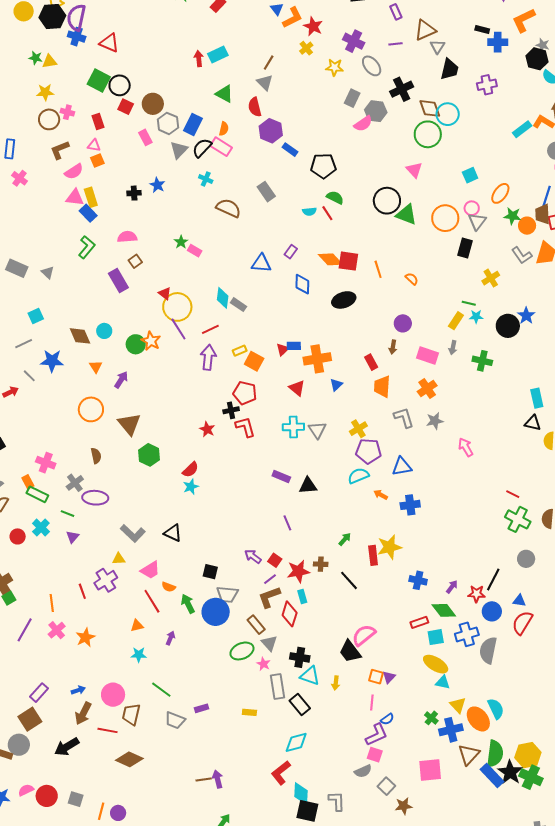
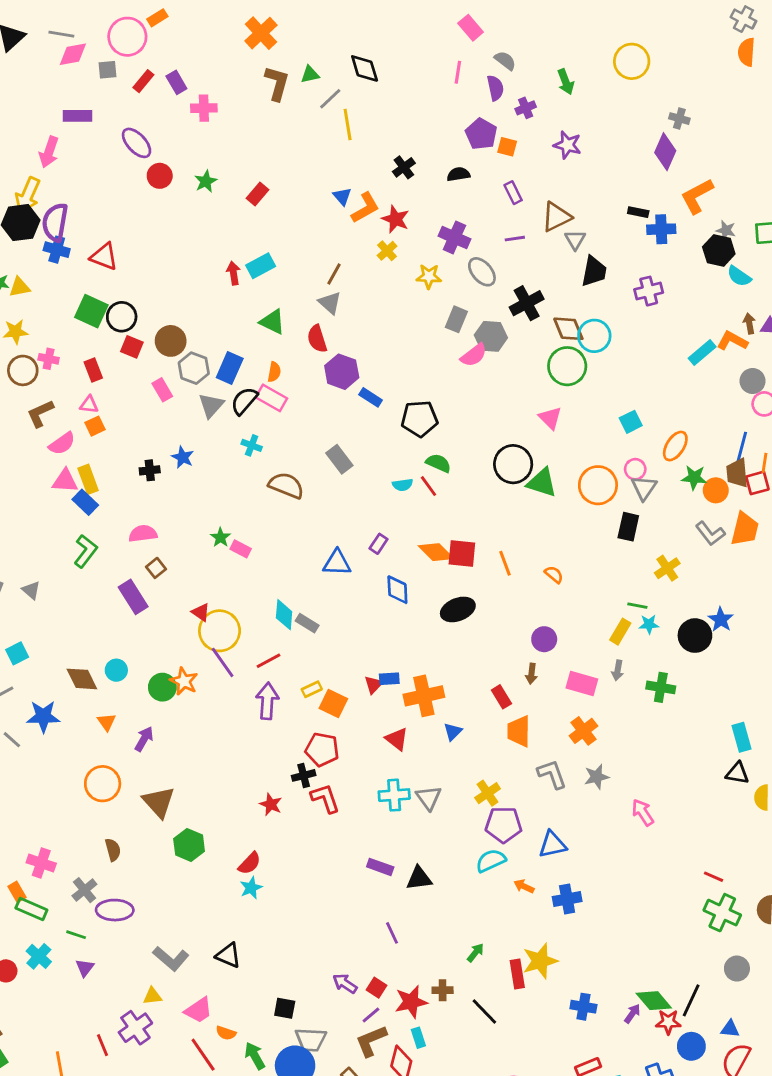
green diamond: (444, 610) -> (654, 1001), moved

